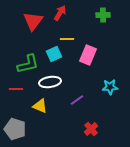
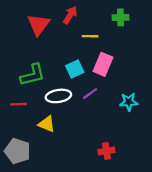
yellow line: (67, 39) -> (90, 36), moved
cyan square: (54, 54) -> (75, 69), moved
purple line: (77, 100) -> (90, 94), moved
red cross: (91, 129) -> (106, 151), turned 32

